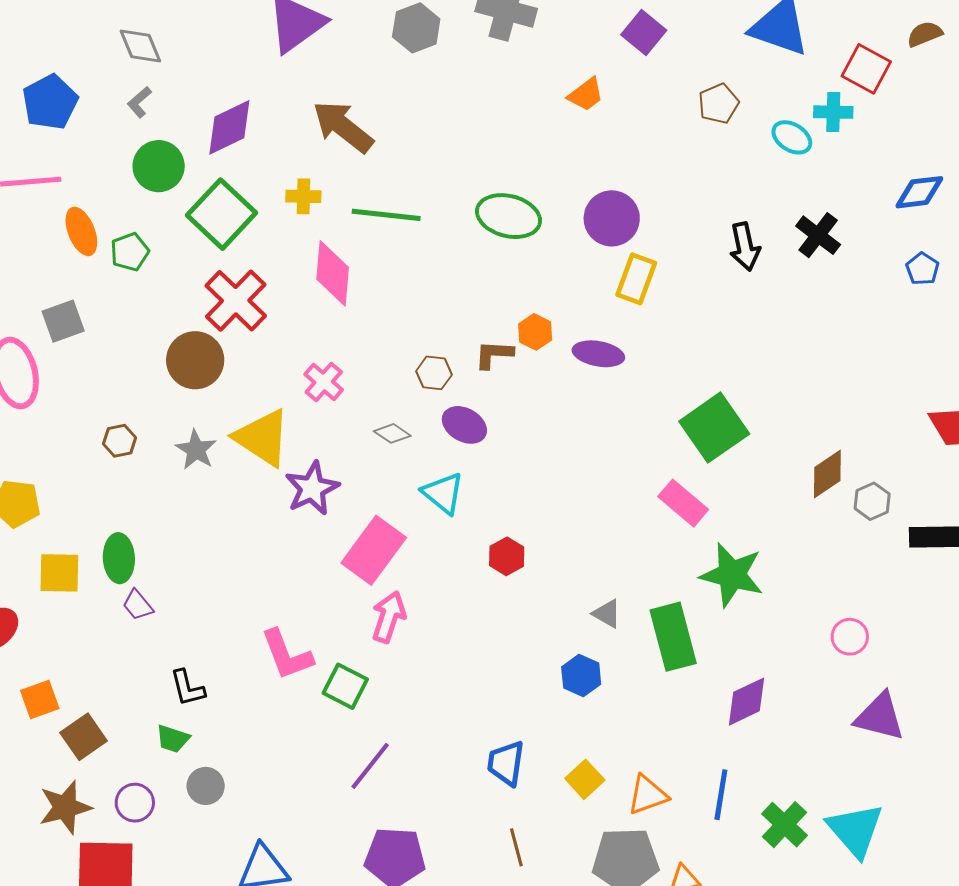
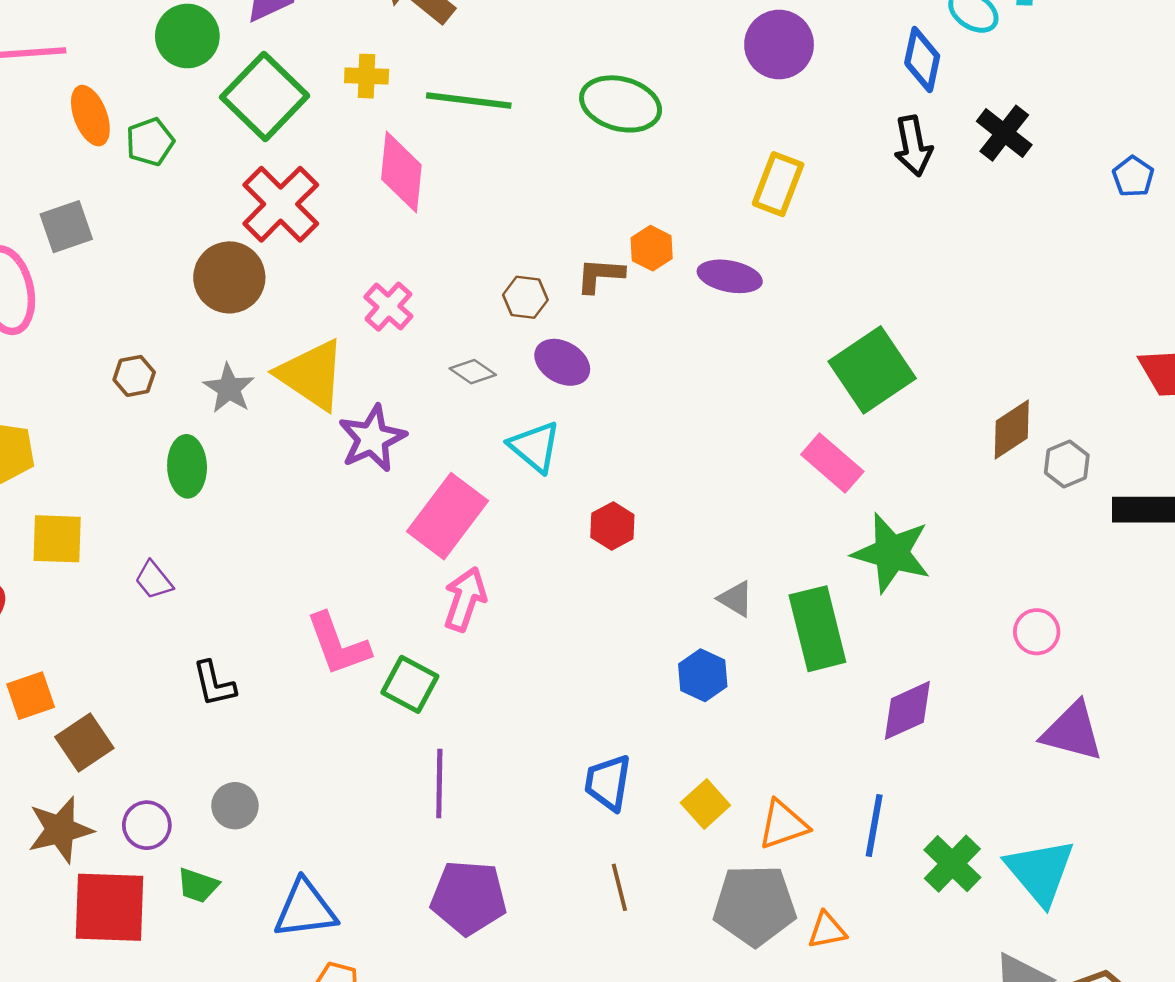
blue diamond: (919, 192) -> (922, 60), moved, turned -72
purple circle: (612, 218) -> (779, 45), moved
green ellipse: (119, 558) -> (187, 466), moved
green trapezoid: (173, 739) -> (198, 885), moved
purple line: (370, 766) -> (439, 784), turned -38

